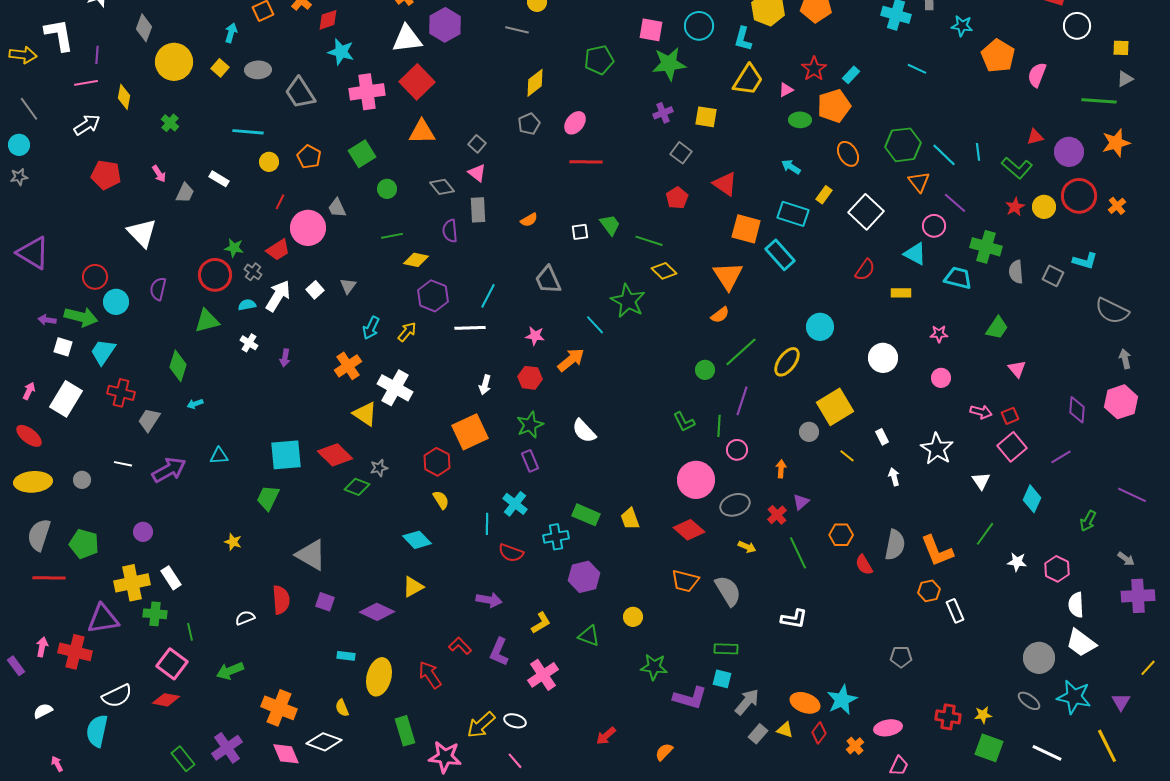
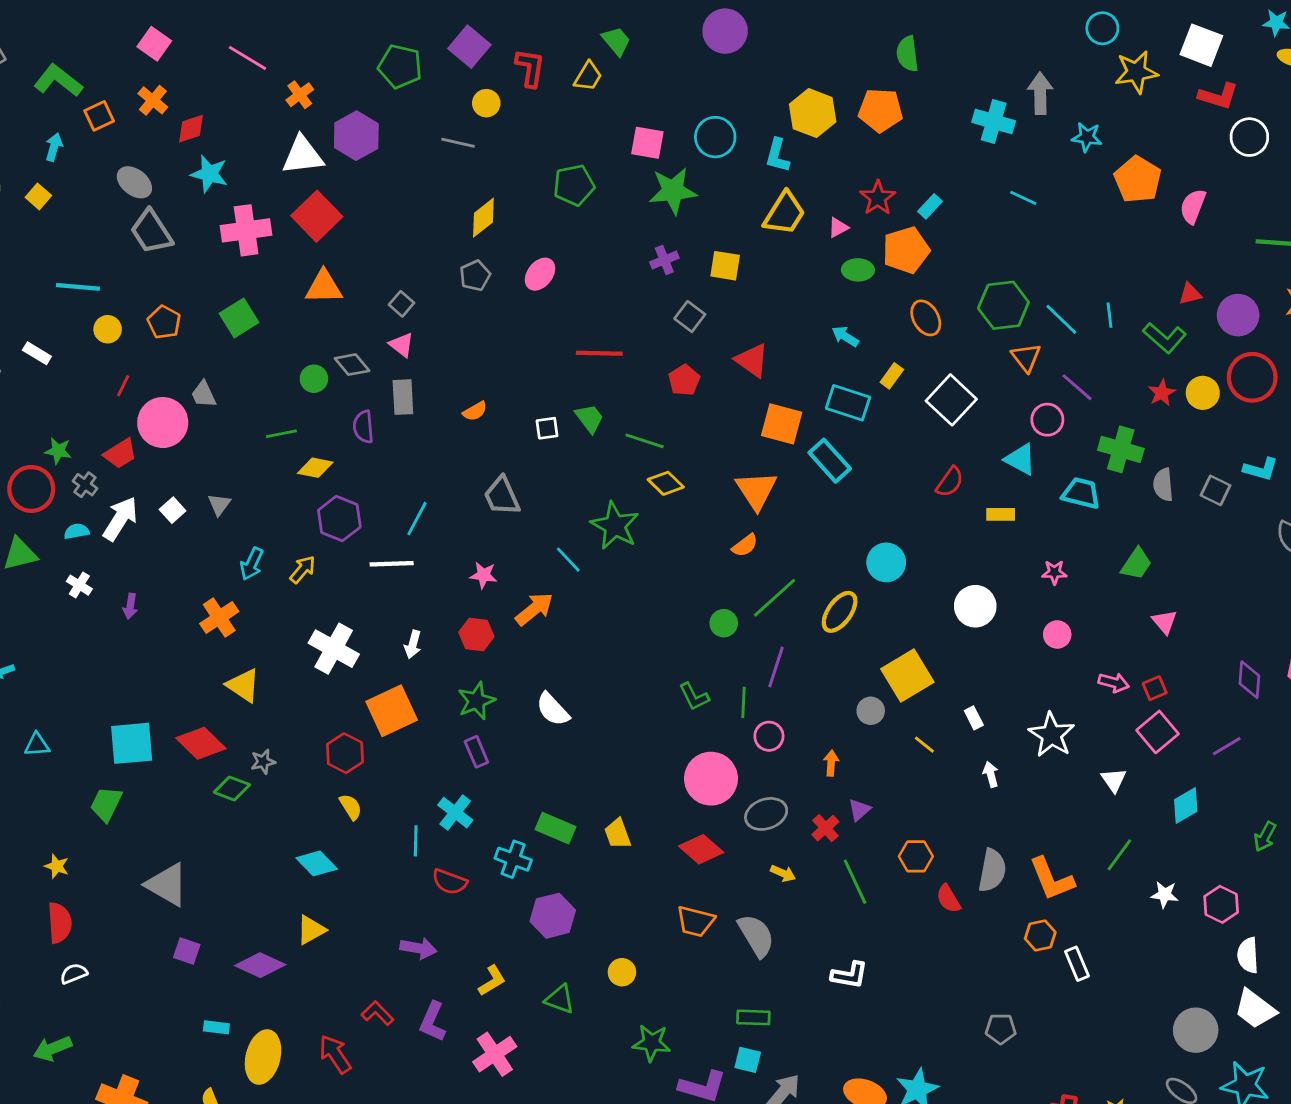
gray ellipse: (258, 70) -> (134, 182), moved, turned 40
red line: (586, 162) -> (599, 353), moved
green circle: (387, 189) -> (314, 379), moved
white cross: (395, 388) -> (334, 649), moved
cyan diamond: (1032, 499) -> (1186, 805), turned 36
cyan cross: (556, 537) -> (513, 859), turned 30
red semicircle: (281, 600) -> (60, 923), moved

